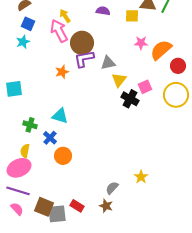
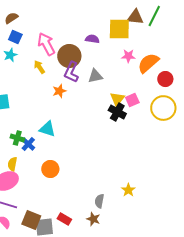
purple semicircle: (103, 11) -> (92, 39), moved
yellow arrow: (65, 16) -> (39, 67), moved
yellow square: (132, 16) -> (119, 29), size x1.6
purple L-shape: (84, 59) -> (71, 72), turned -55
orange star: (62, 72) -> (59, 91), moved
yellow triangle: (119, 80) -> (117, 99), moved
blue cross: (50, 138) -> (28, 144), moved
gray semicircle: (112, 188) -> (99, 201), turned -32

